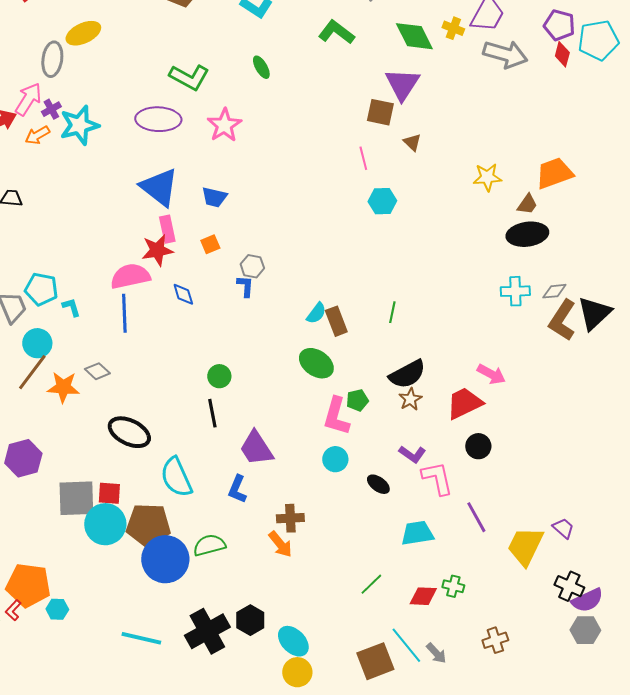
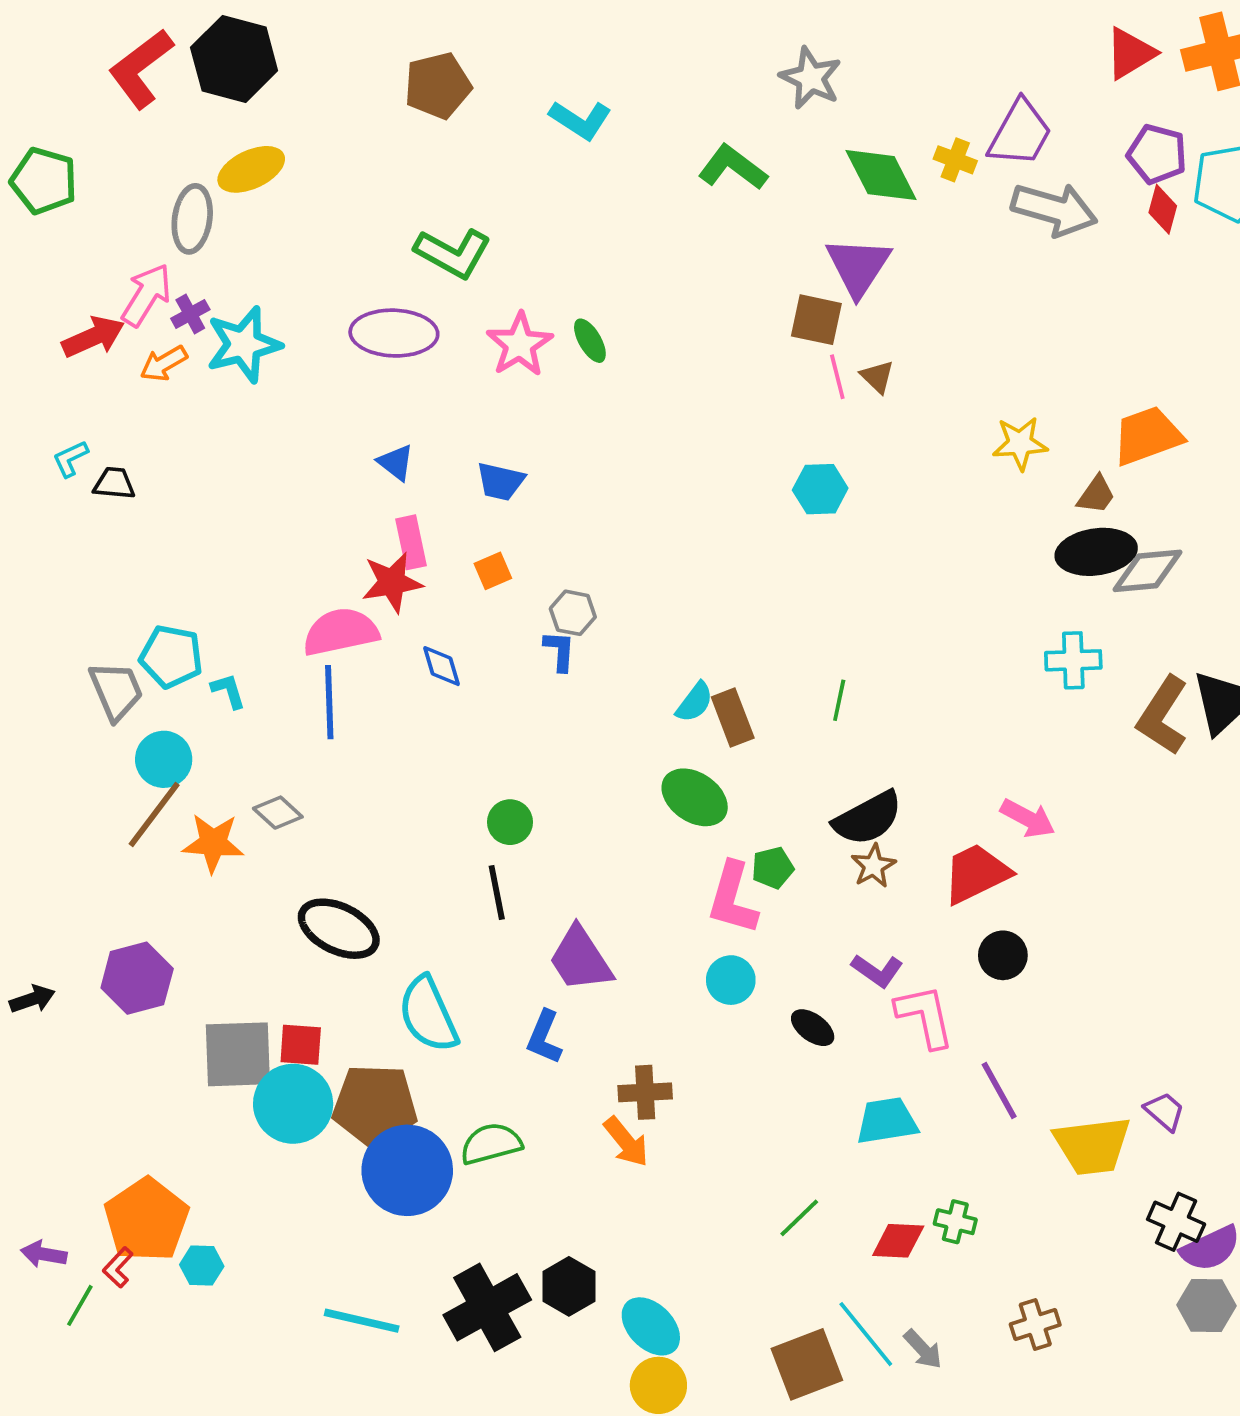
green ellipse: (261, 67) -> (590, 341), moved
pink line: (363, 158) -> (837, 377), moved
blue triangle: (159, 187) -> (396, 462), size x0.5
gray diamond: (554, 291) -> (1148, 571), moved, size x1.5
yellow trapezoid: (525, 546) -> (1092, 1146), turned -123
orange pentagon: (28, 585) -> (147, 1220), turned 30

